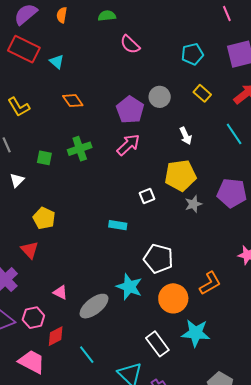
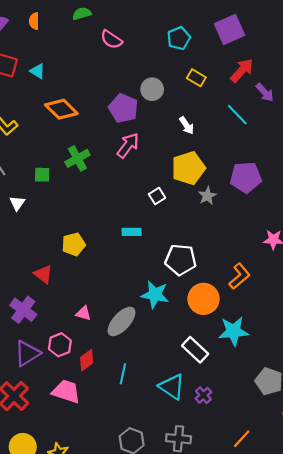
orange diamond: (73, 101) -> (61, 109), size x1.4
yellow pentagon: (44, 218) -> (74, 244), moved, turned -30
cyan line: (87, 355) -> (123, 374), turned 60

